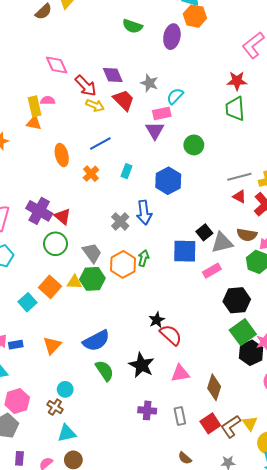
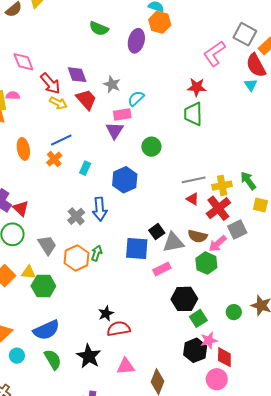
orange cross: (91, 174) -> (54, 159), moved
green hexagon: (92, 279) -> (43, 286), moved
green square: (243, 332) -> (198, 318), moved, size x0.7
red semicircle: (171, 335) -> (119, 329), turned -55
cyan circle: (65, 389) -> (17, 356), moved

